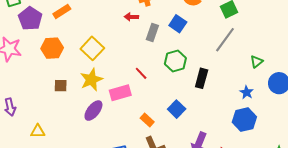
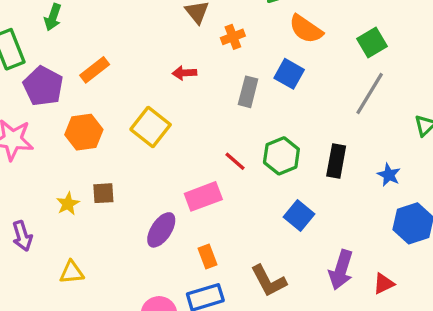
red arrow: (131, 17) -> (184, 73), moved
green hexagon: (175, 61) -> (281, 156), moved
yellow star: (91, 80) -> (68, 204), moved, size x0.6
blue star: (247, 92) -> (389, 175), moved
orange rectangle: (147, 120) -> (207, 257), moved, turned 32

